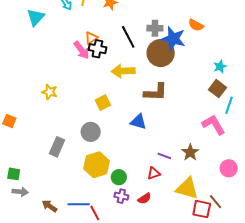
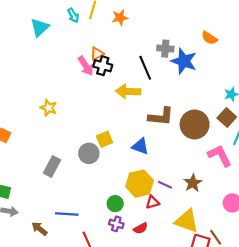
orange semicircle: (196, 25) -> (209, 38), moved
black line: (128, 37) -> (145, 68), moved
brown circle: (161, 53) -> (195, 124), moved
yellow square: (103, 103) -> (104, 139), moved
yellow hexagon: (97, 165) -> (140, 184), moved
blue line: (79, 204) -> (67, 214), moved

